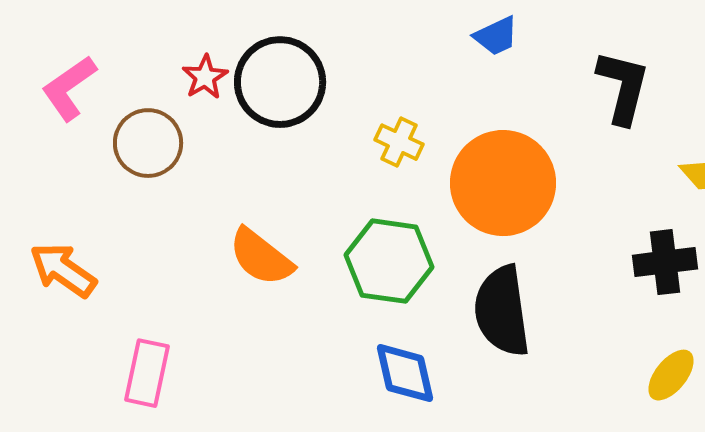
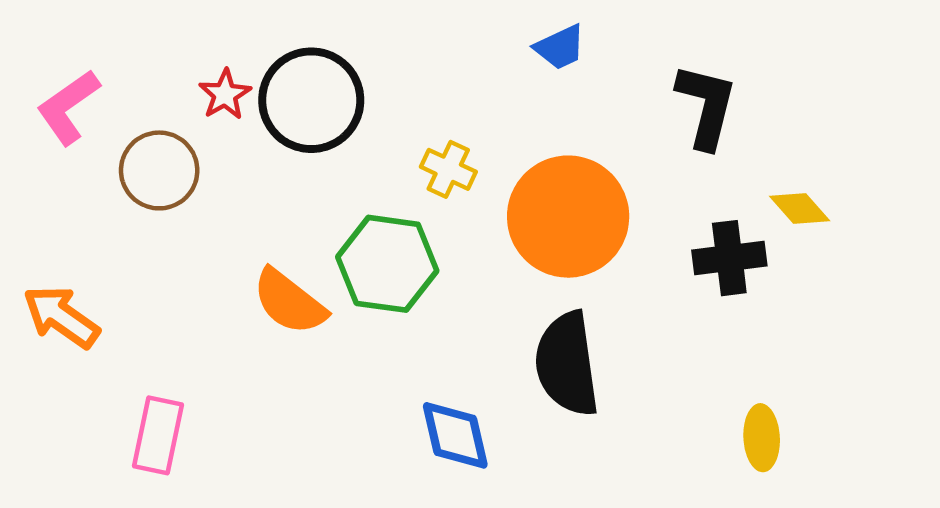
green hexagon: (389, 261) -> (387, 264), moved
black cross: (665, 262) -> (729, 258), moved
yellow ellipse: (671, 375) -> (762, 438), turned -42

